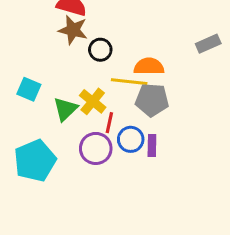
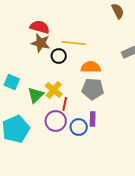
yellow line: (129, 82) -> (74, 43), moved
blue circle: (131, 139) -> (79, 127), moved

